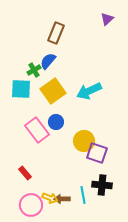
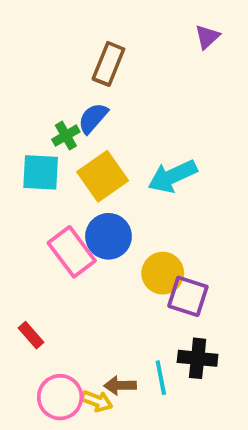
blue circle: (56, 122) -> (108, 236), size x1.5
red rectangle: (25, 173) -> (31, 335), moved
yellow arrow: (50, 198) -> (97, 401), moved

